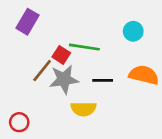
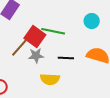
red square: (61, 55) -> (35, 36), size x1.5
gray star: (64, 79) -> (36, 56), size x0.7

